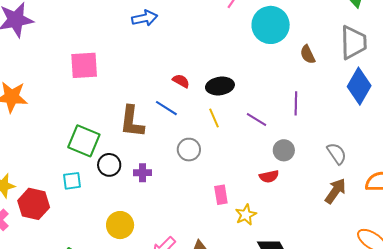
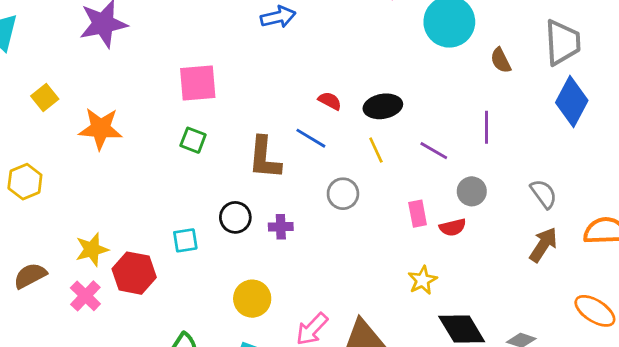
green square: (84, 141) -> (193, 140), moved, size x0.6
pink rectangle: (221, 195) -> (418, 214), moved

